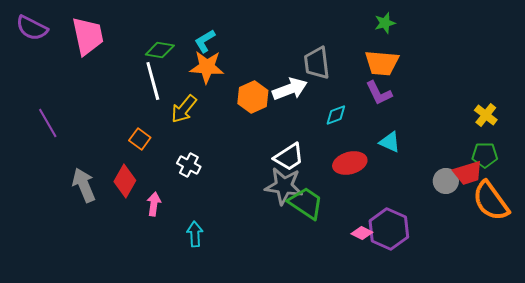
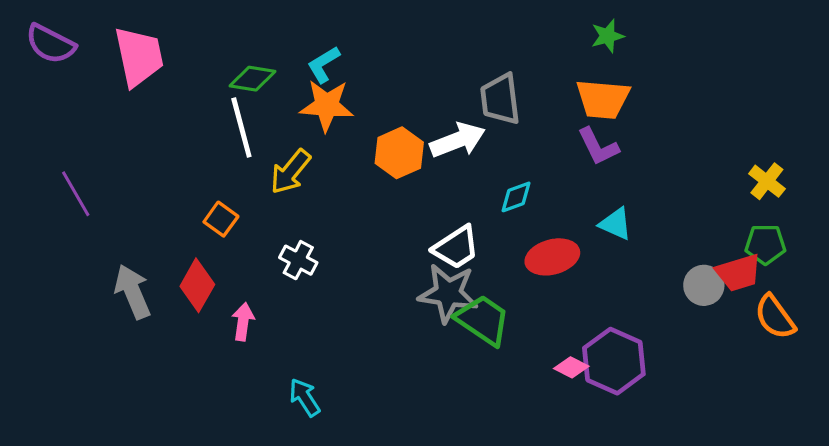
cyan diamond: (336, 115) -> (516, 197), moved
orange semicircle: (491, 201) -> (775, 317), size x0.7
cyan arrow: (195, 234) -> (305, 397), moved, turned -30

